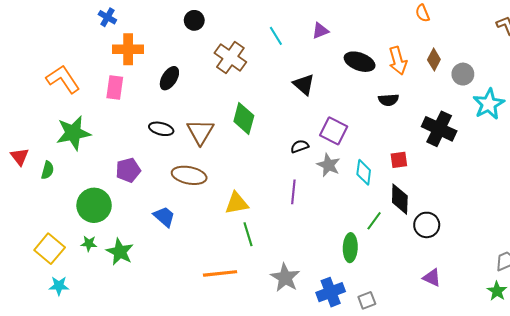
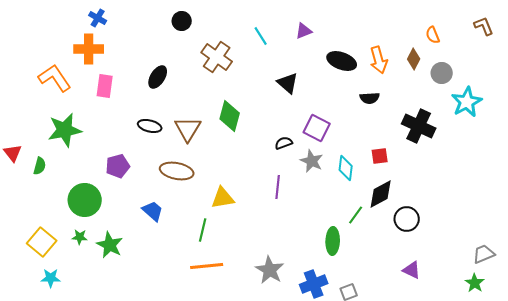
orange semicircle: (423, 13) -> (433, 35), moved
orange cross: (128, 49) -> (89, 49), moved
black diamond: (400, 199) -> (381, 194), turned 60
green line: (248, 234) -> (203, 230), moved, turned 30

